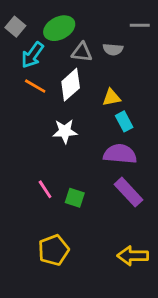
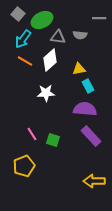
gray square: (15, 27) -> (18, 14), moved
yellow pentagon: (54, 250) -> (24, 166), moved

